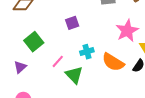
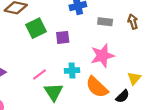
pink star: (127, 31) -> (102, 56), moved
green square: (34, 42) -> (36, 28), moved

